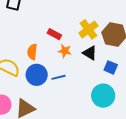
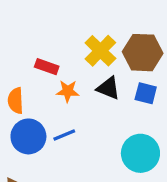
blue square: (111, 67) -> (146, 93), moved

